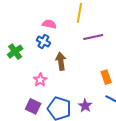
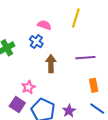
purple line: (93, 37) -> (85, 58), moved
pink star: (40, 80) -> (28, 87), moved

